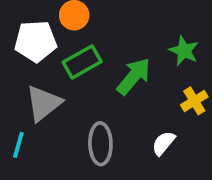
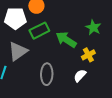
green arrow: (134, 76) -> (66, 40), turned -100
yellow cross: (194, 101) -> (88, 55), moved

